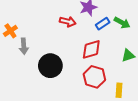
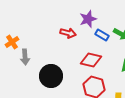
blue rectangle: (103, 24) -> (102, 35), turned 64
red diamond: (91, 49) -> (91, 60), turned 30

